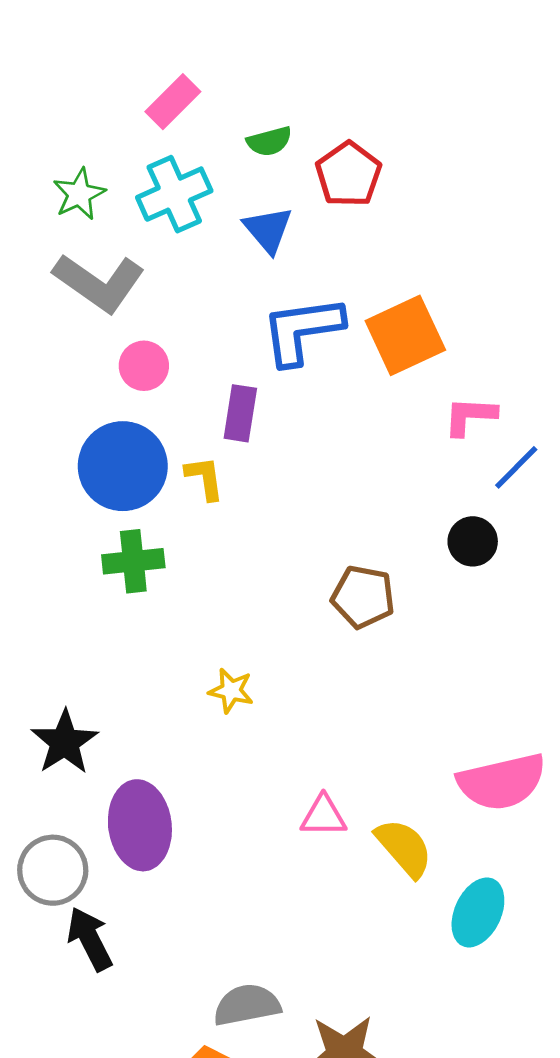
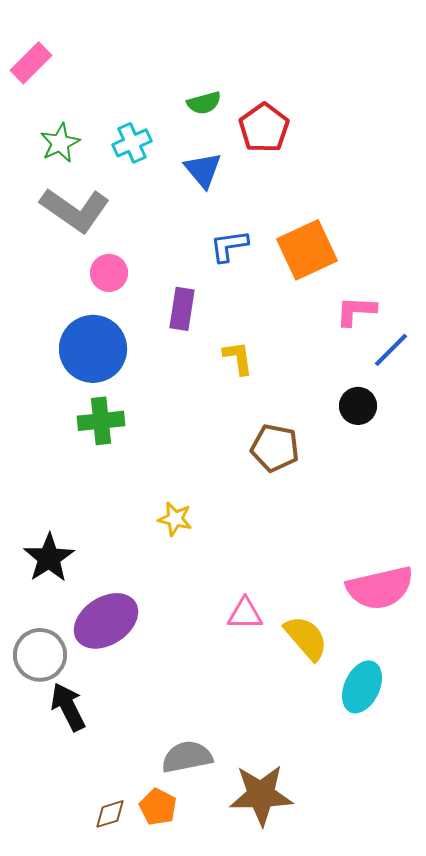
pink rectangle: (173, 102) -> (31, 63), moved
cyan cross: (174, 194) -> (132, 143), size x0.7
blue L-shape: (302, 330) -> (229, 246), size x0.6
yellow L-shape: (205, 478) -> (238, 358), moved
purple ellipse: (140, 825) -> (106, 621), turned 64

